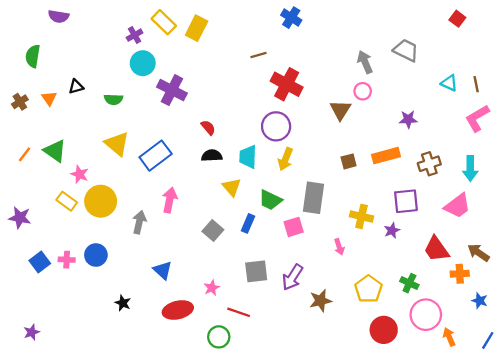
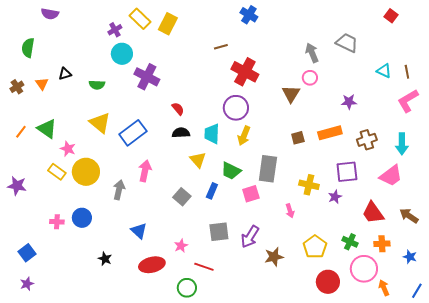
blue square: (40, 262) -> (27, 253), moved
orange cross: (460, 274) -> (382, 244), moved

